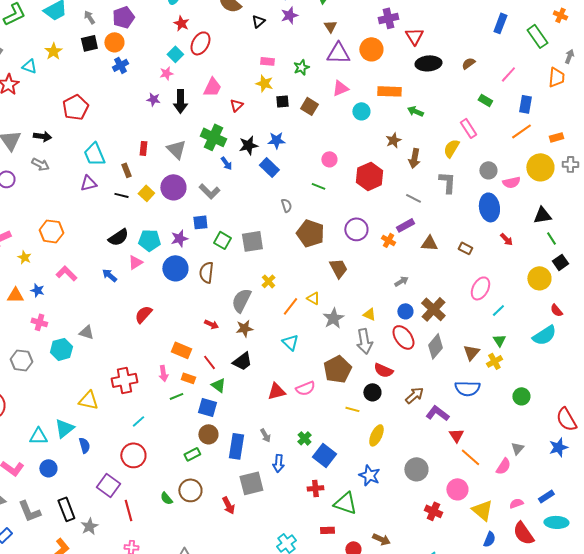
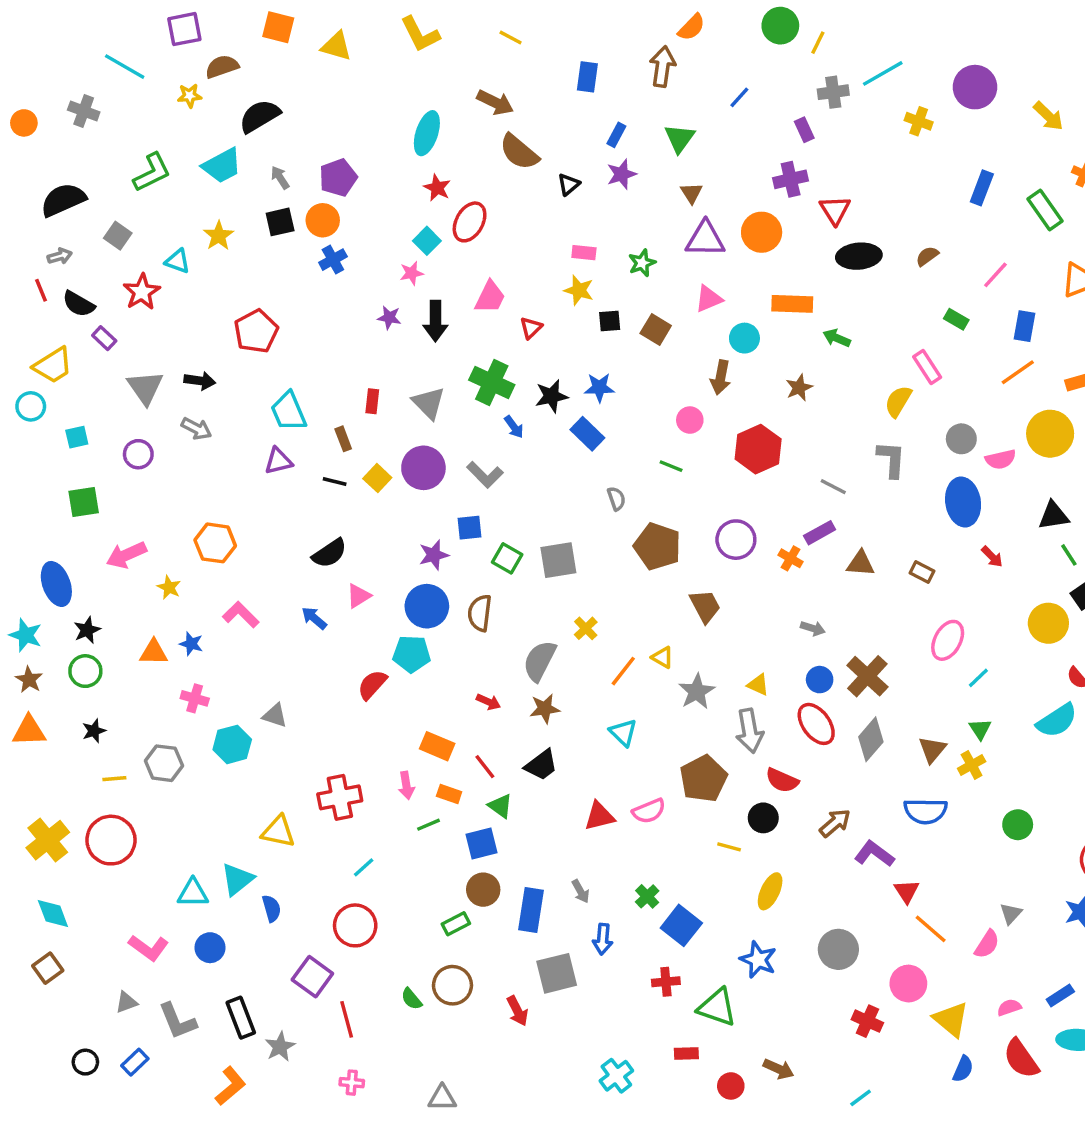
brown arrow: (414, 158) -> (721, 377), moved
cyan pentagon: (149, 240) -> (412, 654), moved
gray arrow: (401, 281) -> (813, 628), turned 48
blue square: (207, 407) -> (482, 844), turned -30

